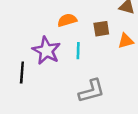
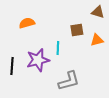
orange semicircle: (67, 20) -> (27, 23), moved
purple star: (46, 51) -> (38, 60), moved, turned 30

